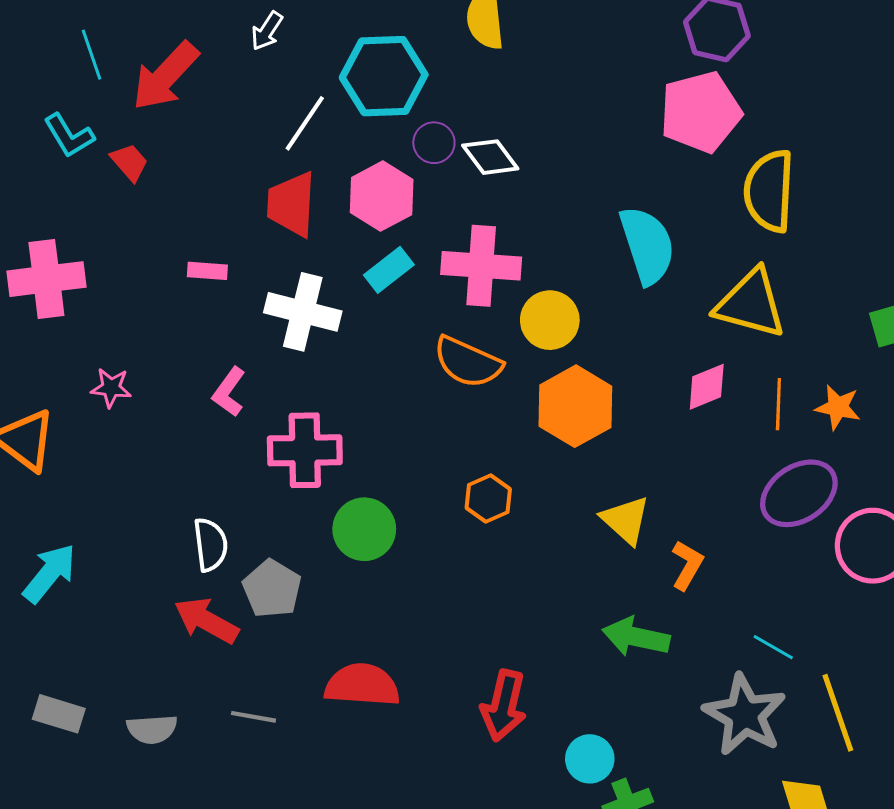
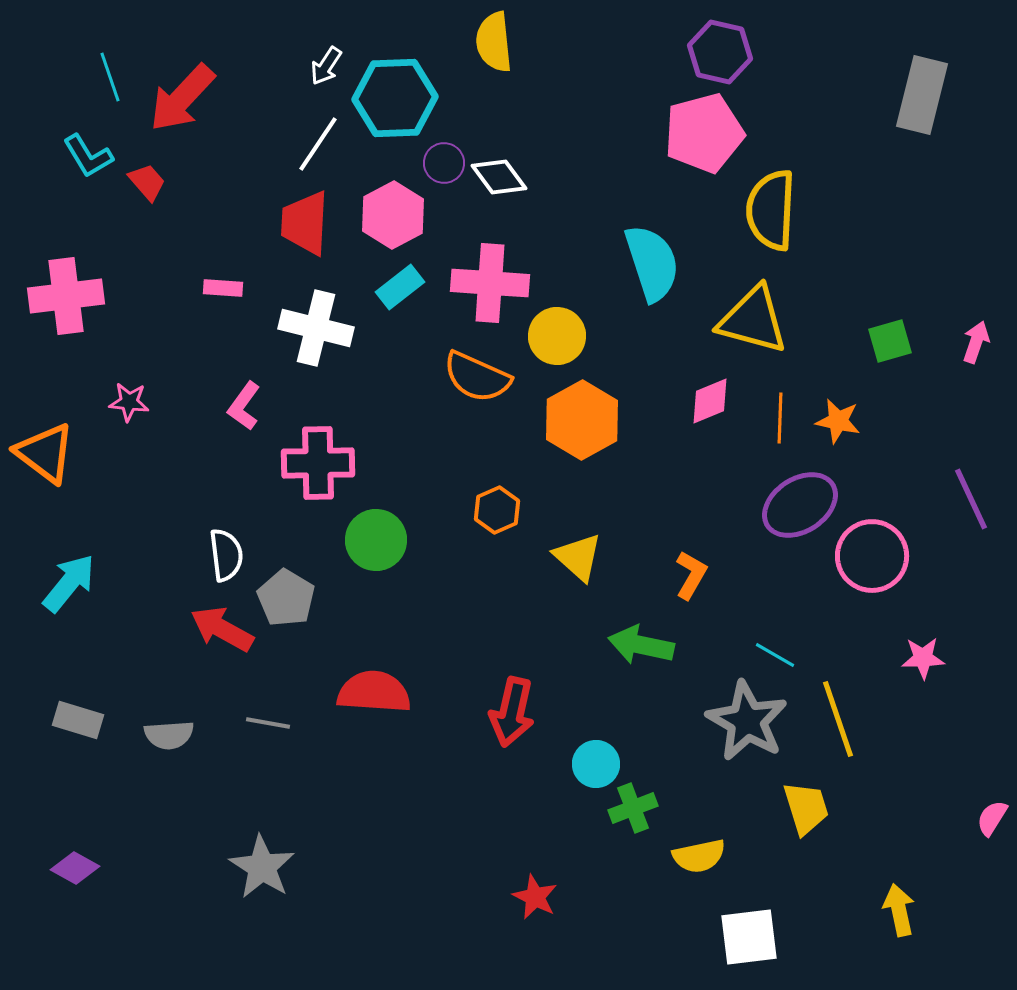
white arrow: (267, 31) -> (326, 66), moved
yellow triangle: (626, 520) -> (578, 557), moved

